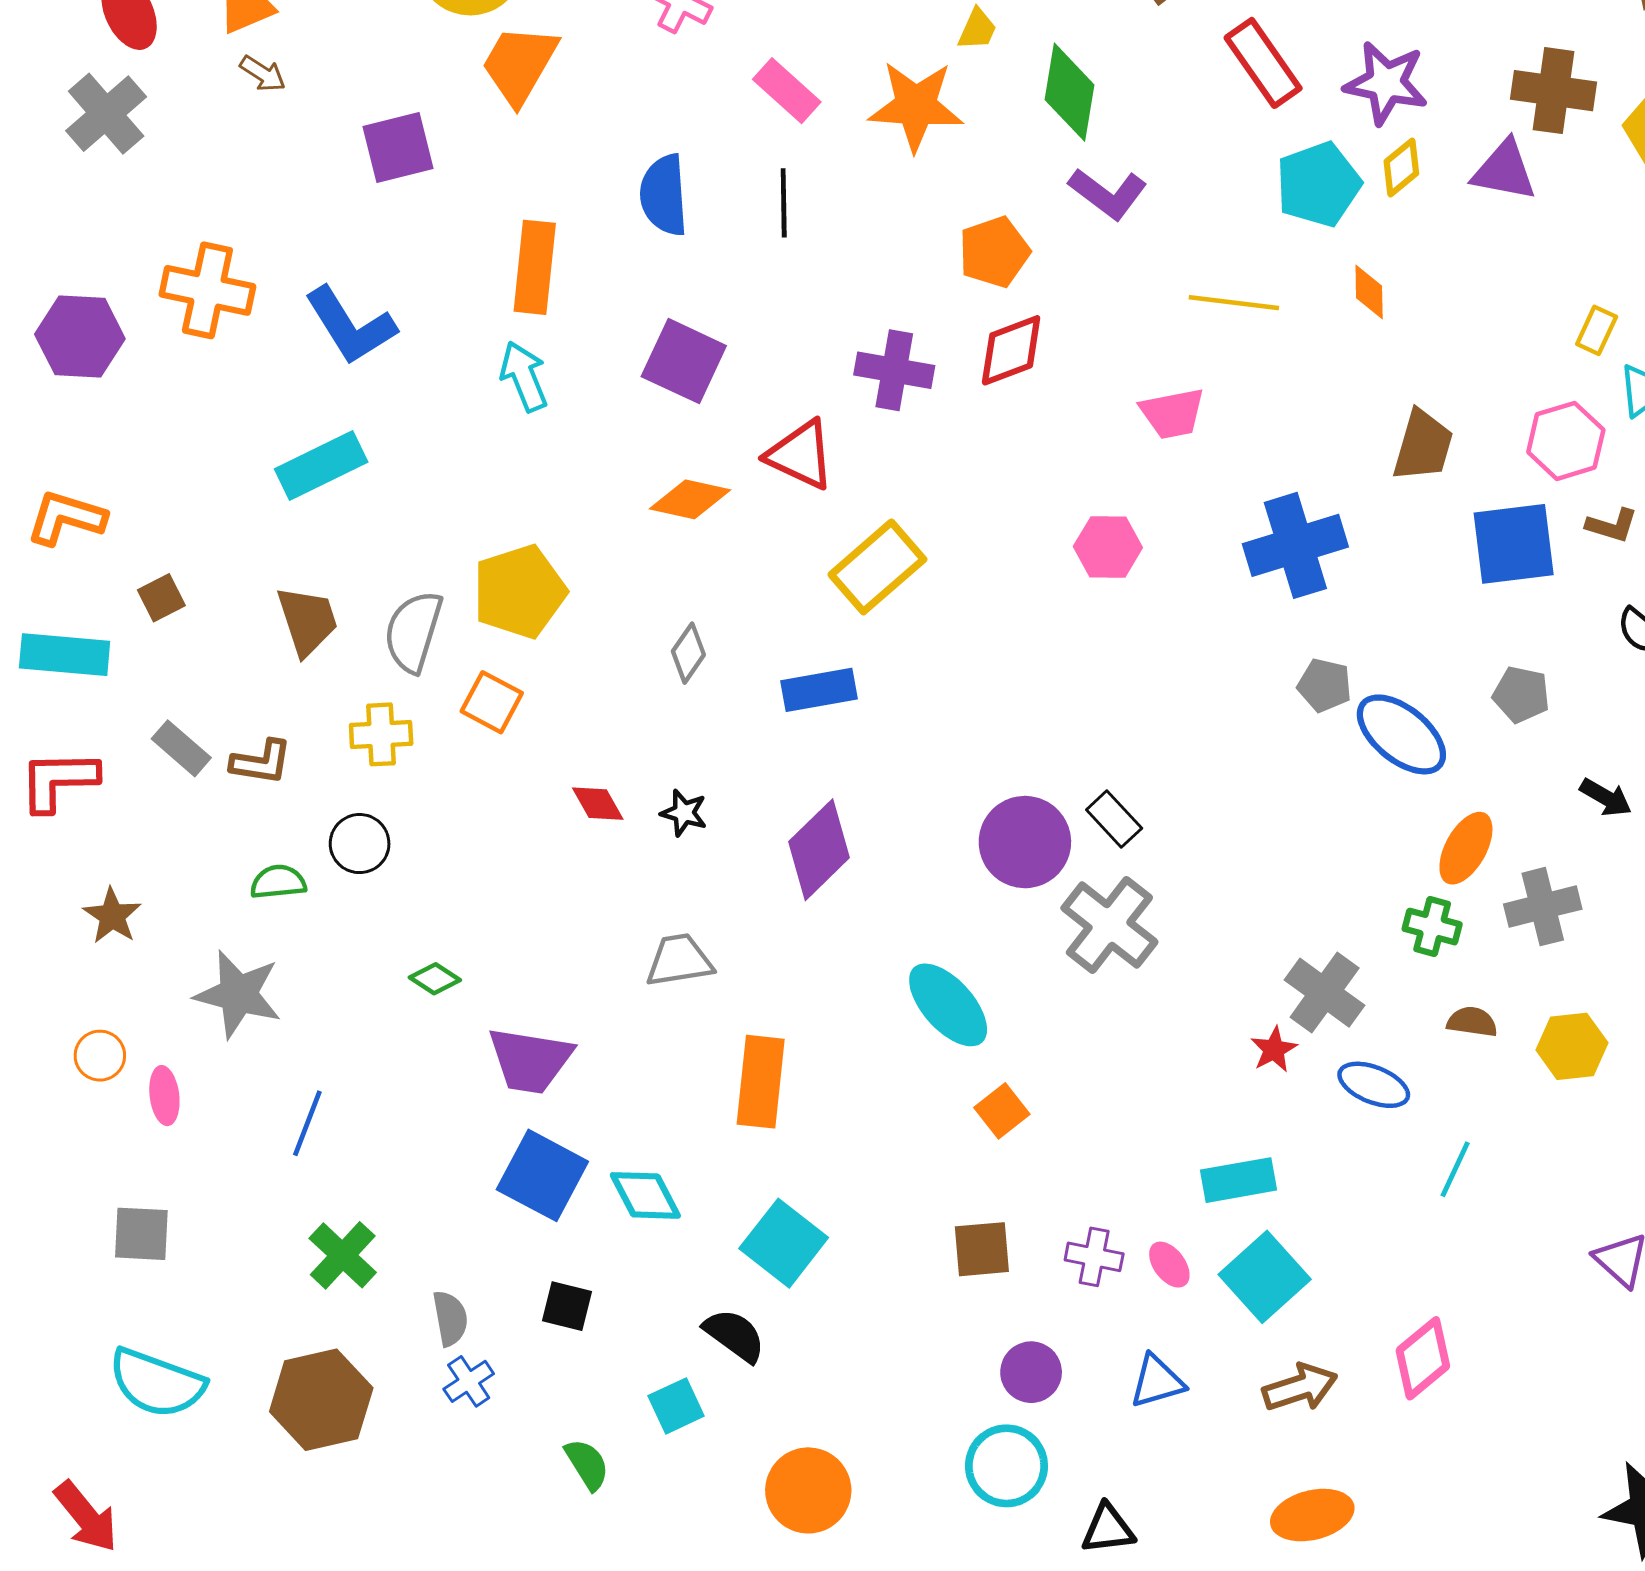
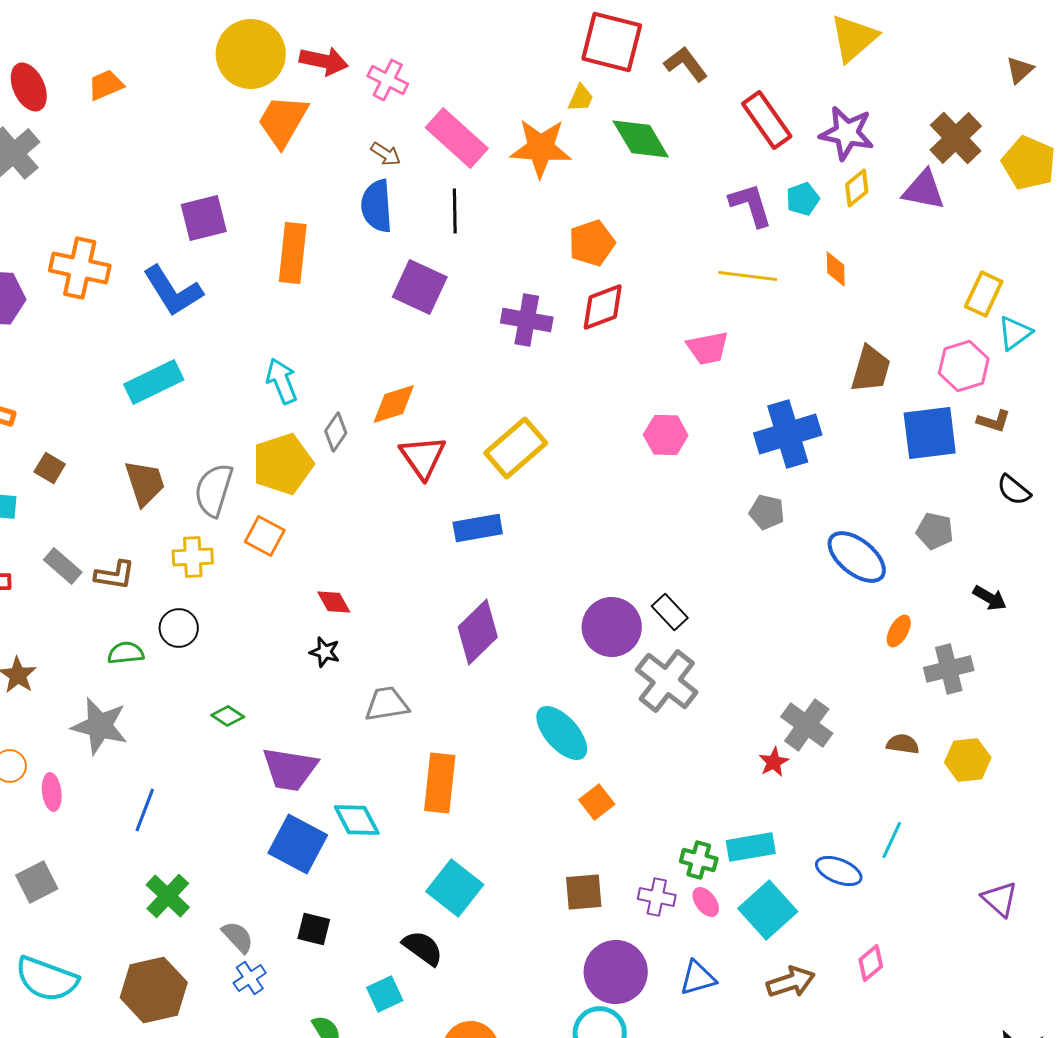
brown arrow: (263, 74) -> (386, 154), moved
pink rectangle: (787, 91) -> (457, 138), size x1.4
brown cross: (1554, 91) -> (956, 138), turned 38
green diamond: (1069, 92) -> (641, 139), turned -40
purple square: (398, 147) -> (204, 218), moved
cyan pentagon: (1318, 184) -> (803, 199), size x0.6
purple L-shape: (1108, 194) -> (751, 205), moved, turned -144
yellow rectangle: (1597, 330) -> (984, 294), size x1.4
purple square: (684, 361) -> (420, 287), moved
cyan arrow: (524, 376) -> (282, 381), moved
red triangle: (801, 455) -> (423, 457), moved, turned 30
orange diamond: (690, 499) -> (394, 404), turned -30
brown square: (161, 598) -> (50, 468), turned -32
gray diamond: (688, 653) -> (336, 432), moved
gray pentagon: (1325, 685) -> (767, 512), moved
black star: (684, 813) -> (325, 652), moved
orange ellipse: (1466, 848) -> (899, 631), size x0.7
green cross: (1432, 927) -> (699, 860), moved
blue ellipse: (1374, 1085) -> (839, 871), moved
cyan diamond: (645, 1195) -> (357, 820), moved
gray square: (141, 1234) -> (37, 882), turned -30
gray semicircle: (450, 1318) -> (238, 937), turned -33
pink diamond: (1423, 1358) -> (871, 963), size x0.7
purple circle: (1031, 1372) -> (616, 972), size x1.6

